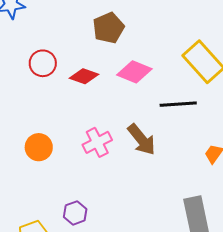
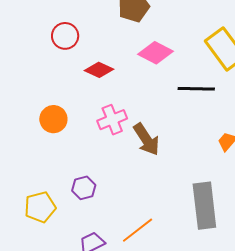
red diamond: (84, 76) -> (99, 70), moved
brown arrow: (142, 140) -> (146, 139), moved

